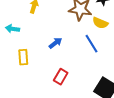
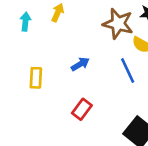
cyan arrow: (12, 29) -> (25, 22), moved, turned 80

